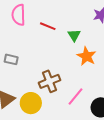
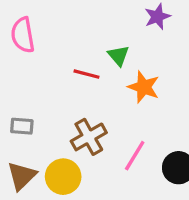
red line: (48, 26) -> (87, 74), moved
gray rectangle: (11, 59) -> (22, 126), moved

